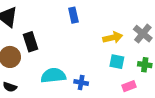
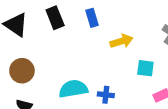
yellow arrow: (113, 38) -> (122, 41), moved
black rectangle: (30, 42) -> (55, 18), moved

